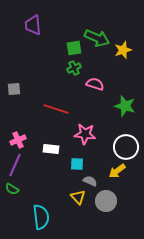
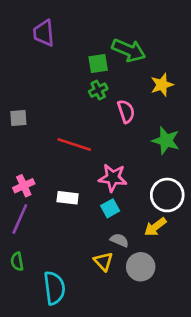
yellow star: (123, 50) -> (162, 85), moved
pink semicircle: (95, 84) -> (126, 111), turned 54
cyan square: (77, 164) -> (110, 208), moved, turned -32
green semicircle: (12, 189) -> (17, 261), moved, turned 48

